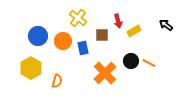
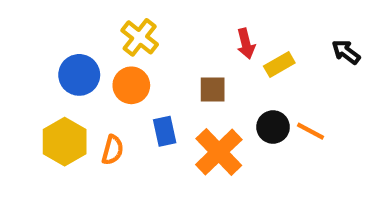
yellow cross: (78, 18) -> (140, 37), moved
brown square: (102, 35) -> (213, 89), moved
blue rectangle: (83, 48) -> (165, 131), moved
orange semicircle: (57, 81) -> (113, 150), moved

